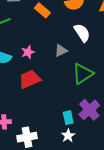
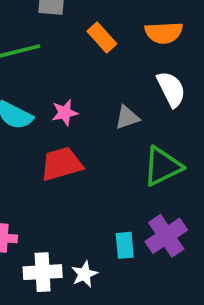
white star: (68, 136) -> (84, 274), moved

